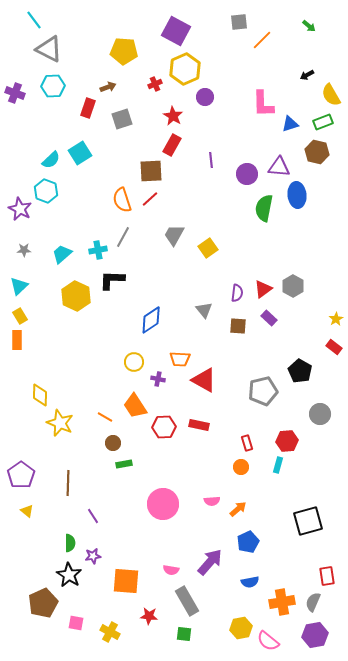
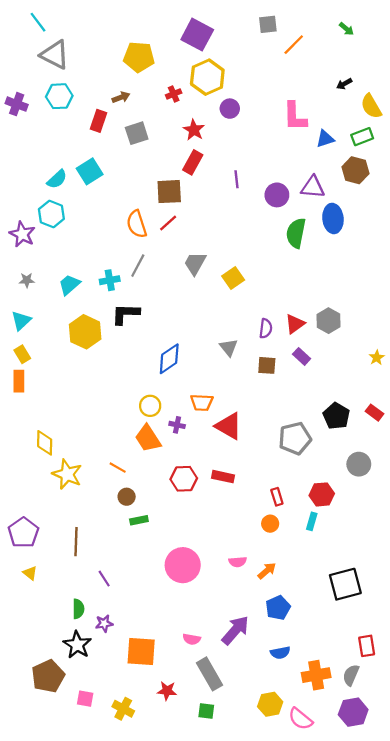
red rectangle: (334, 347) -> (374, 413), moved
orange trapezoid: (135, 406) -> (148, 438), moved

